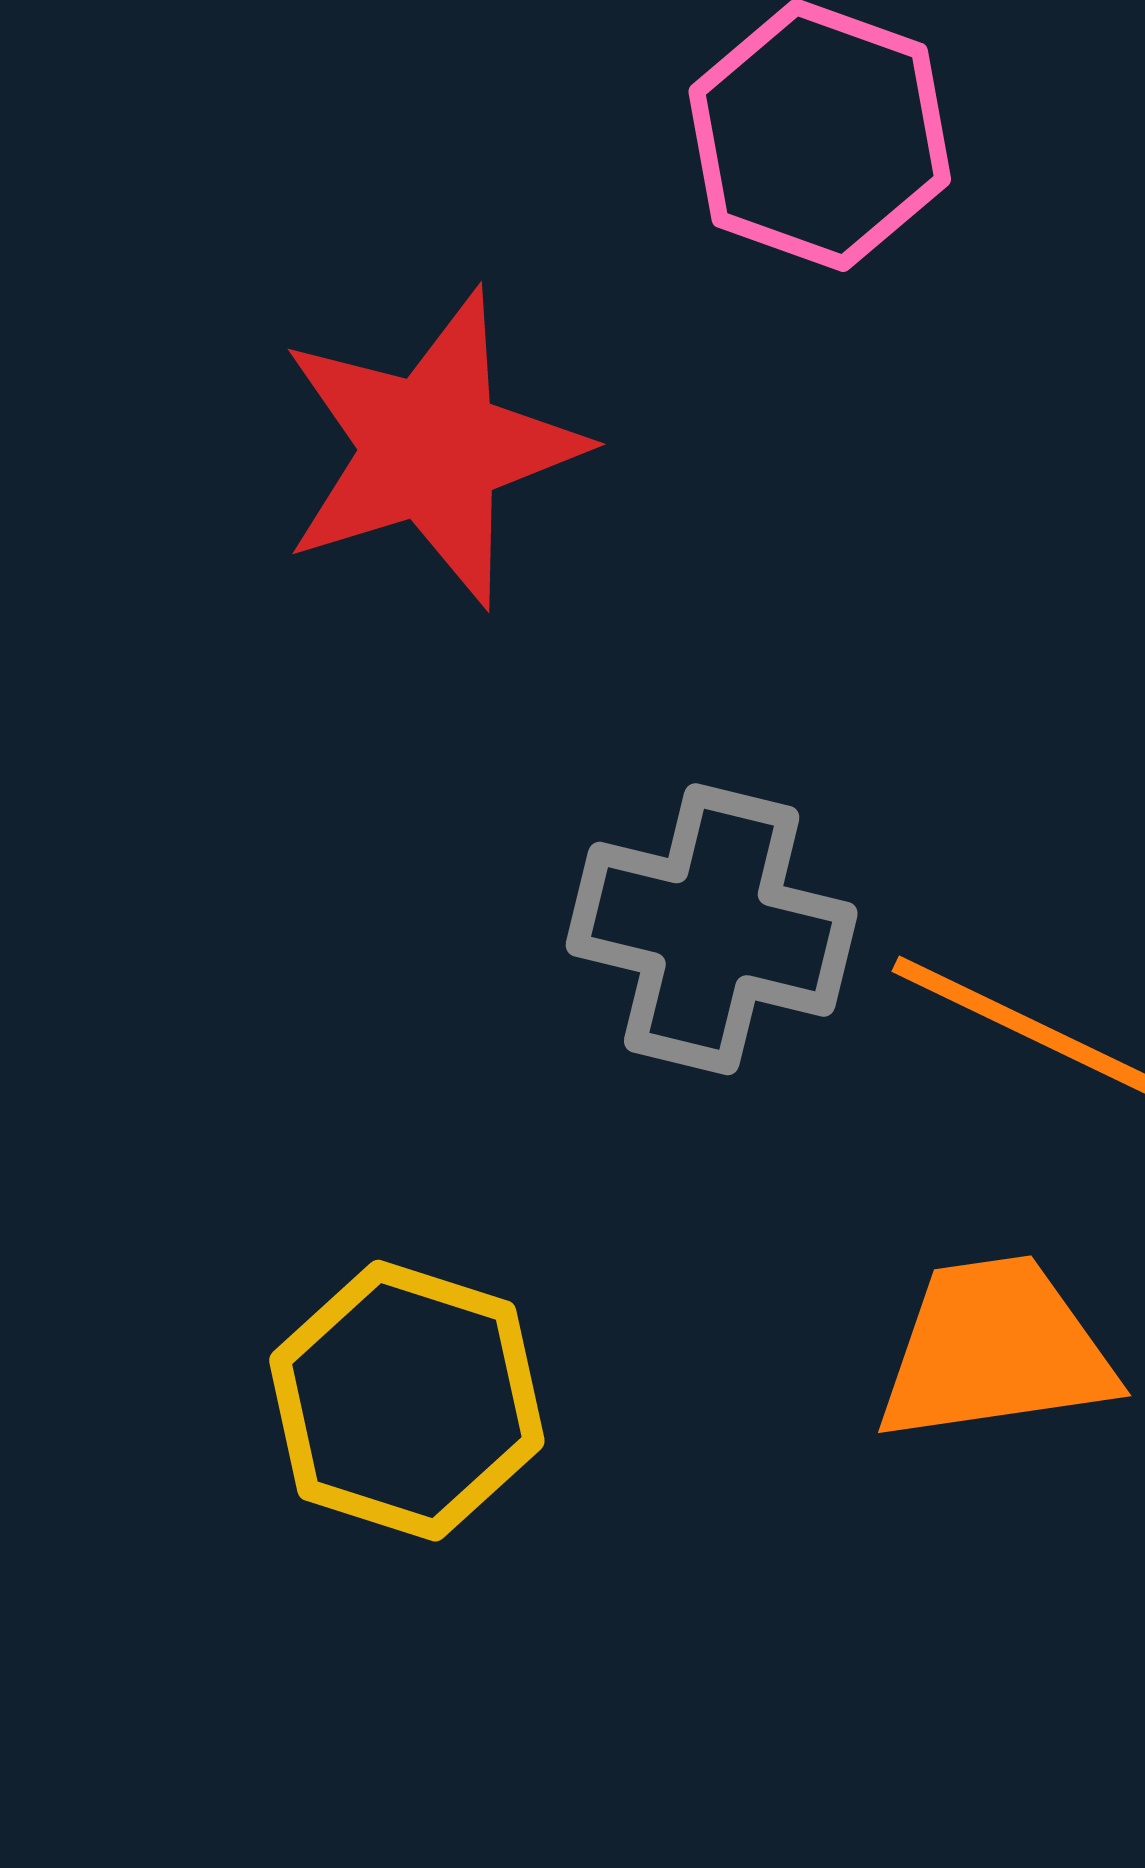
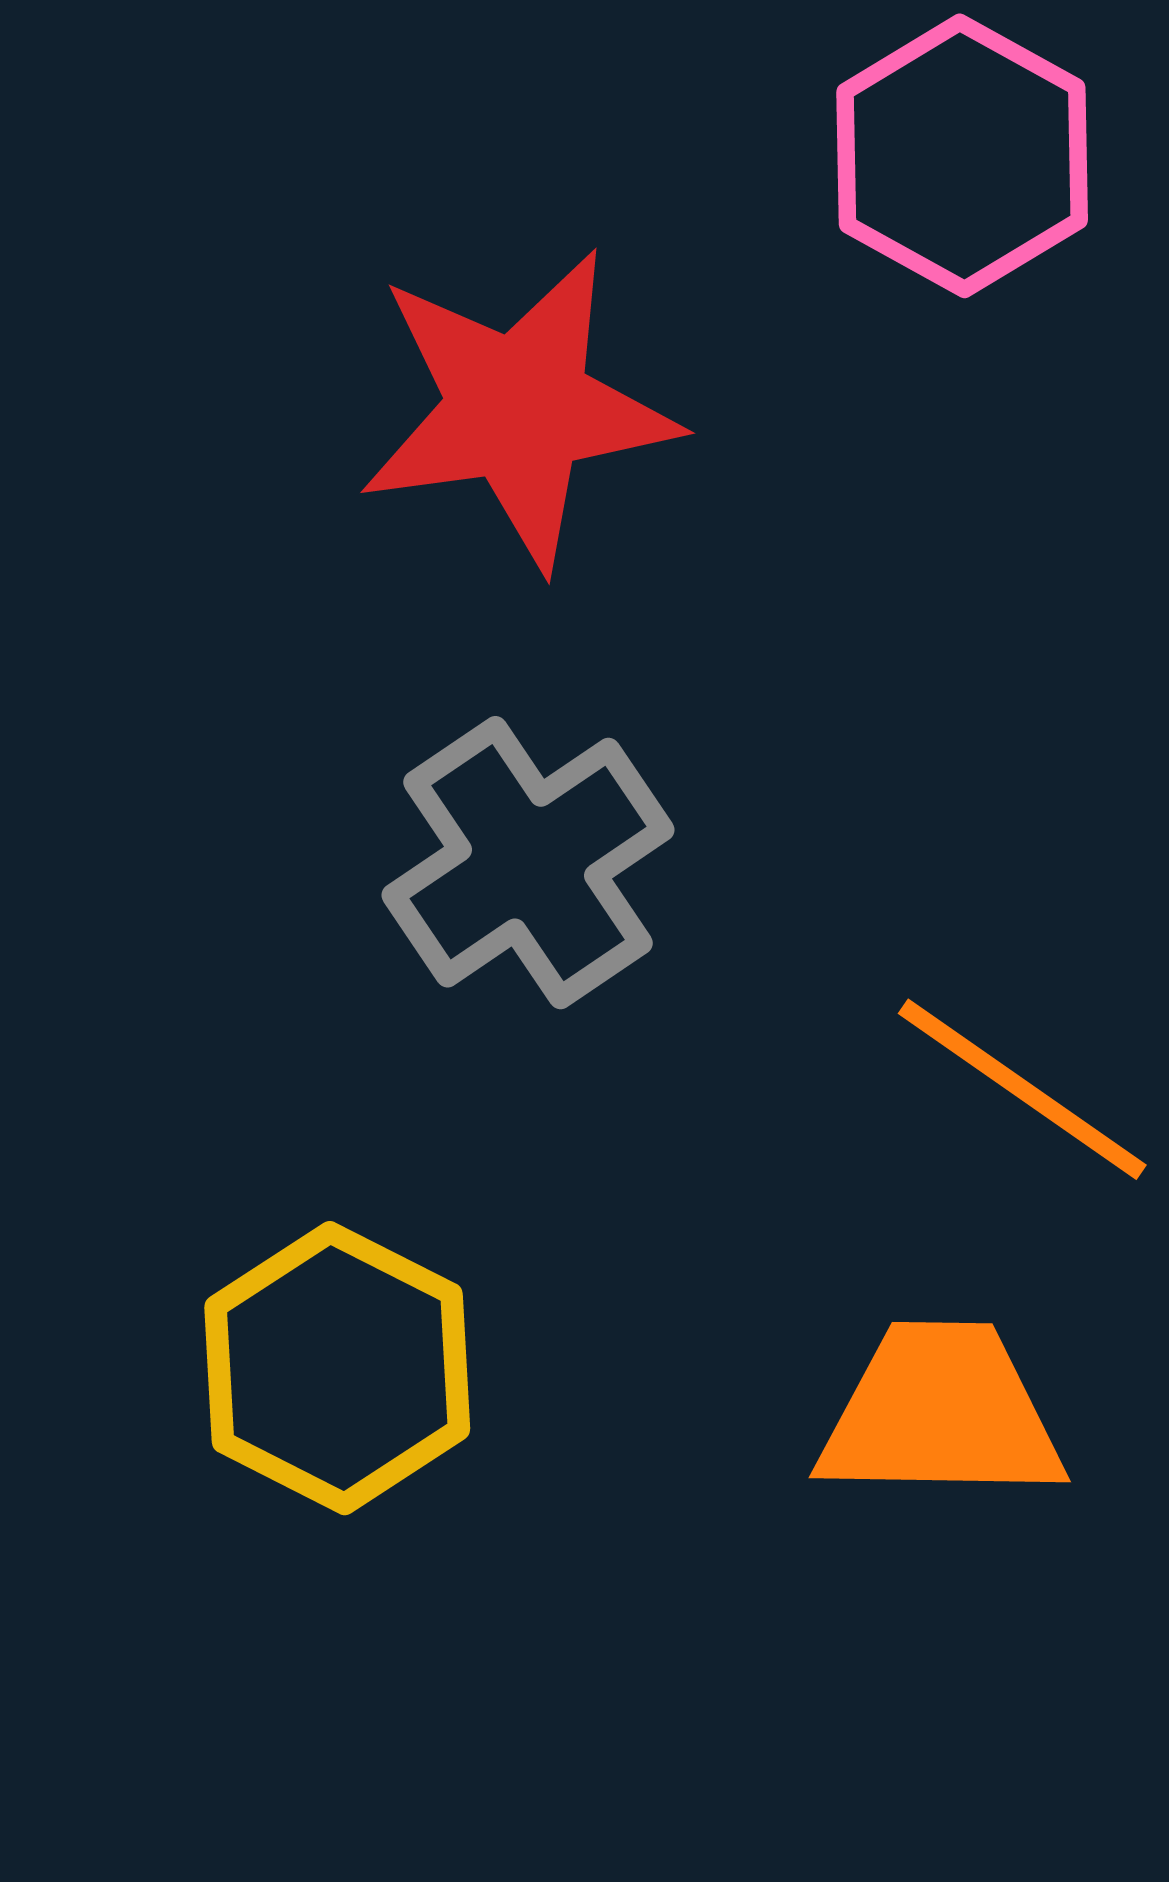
gray cross: (712, 929) -> (528, 863), moved, turned 33

